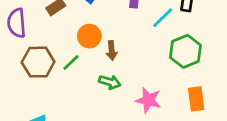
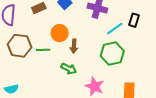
green hexagon: (185, 51) -> (112, 53), moved
green line: (71, 63) -> (43, 50), turned 32

